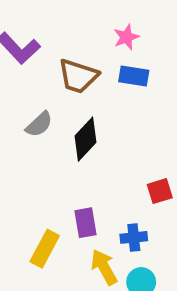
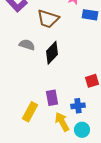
blue rectangle: (134, 76) -> (90, 15), moved
gray semicircle: (39, 124) -> (27, 45), turned -119

